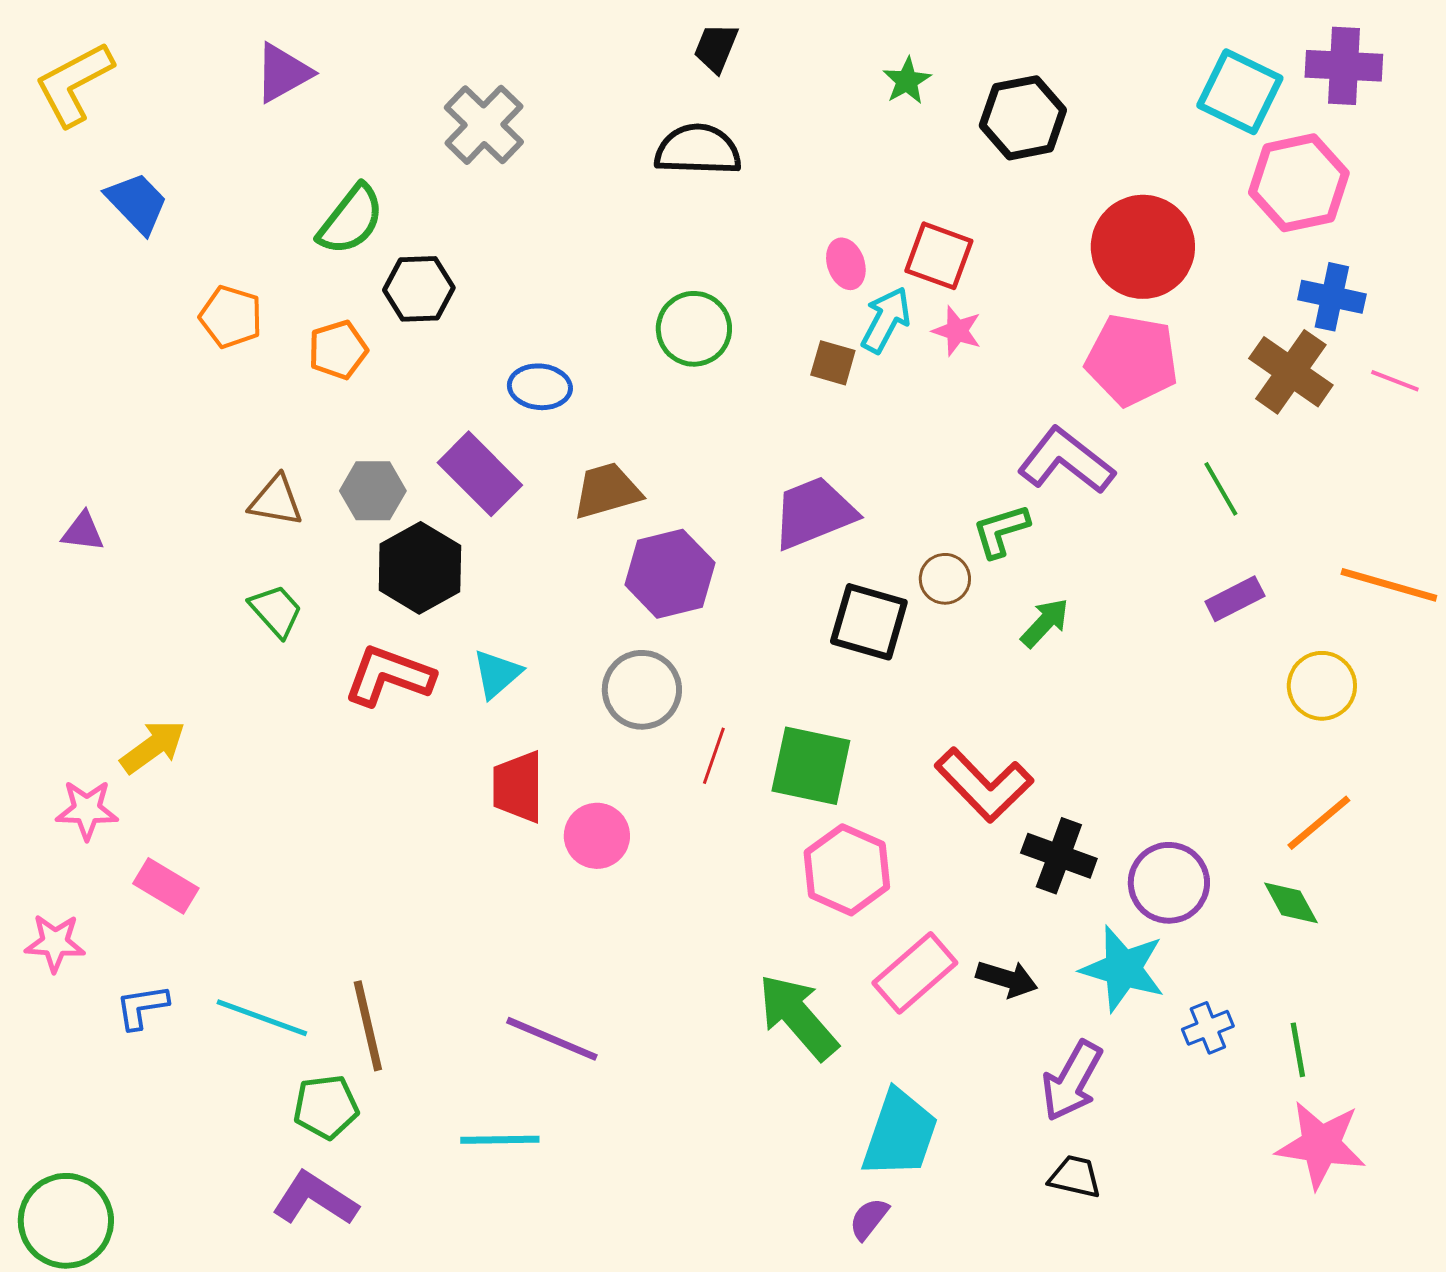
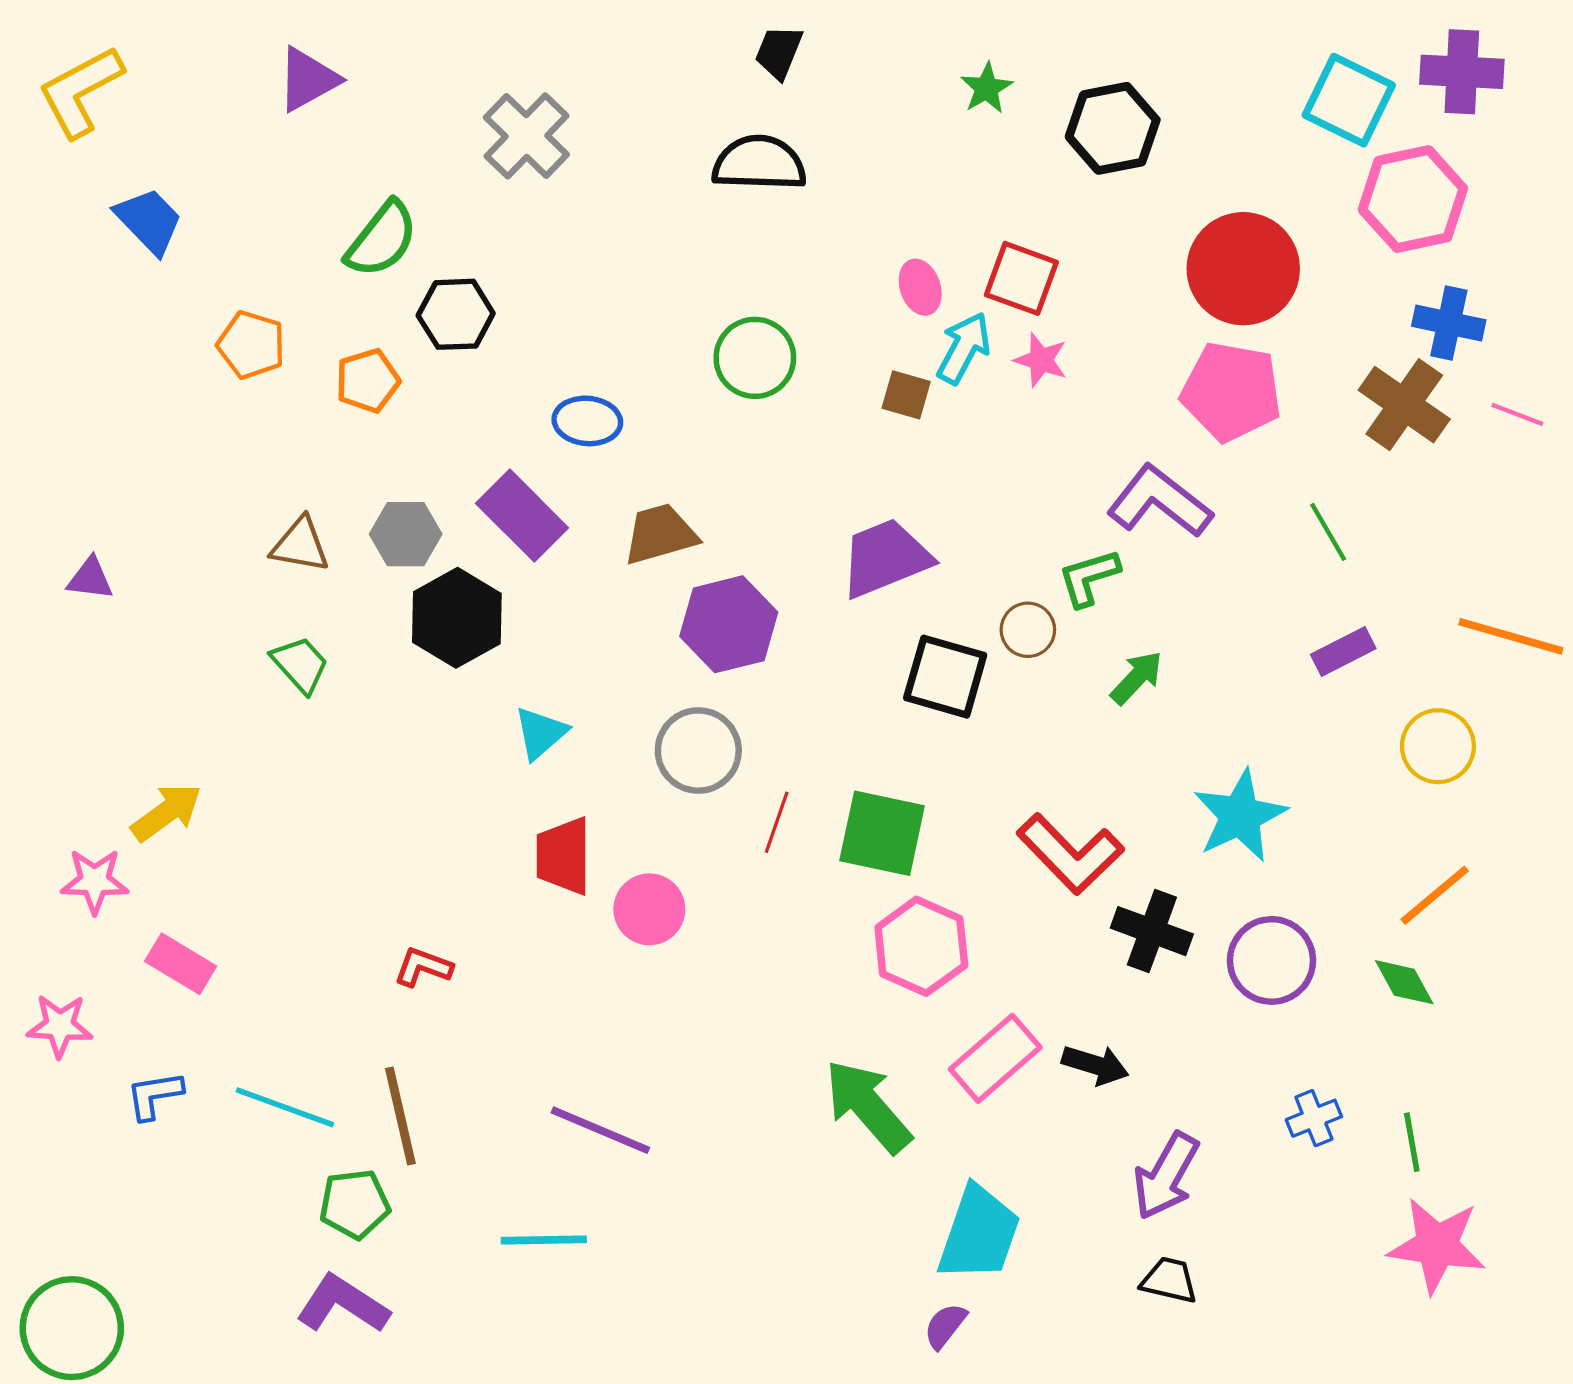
red L-shape: (389, 676) -> (423, 967), moved, size x0.6
cyan star: (1123, 969) -> (1240, 816), moved, turned 30

